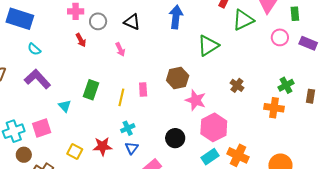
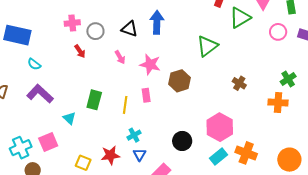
blue arrow: (176, 17) -> (157, 22), moved
pink star: (196, 100) -> (150, 64), moved

